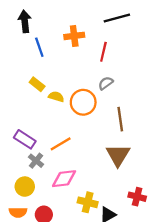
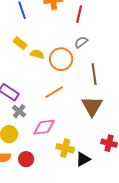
orange line: (61, 144) -> (54, 92), moved

